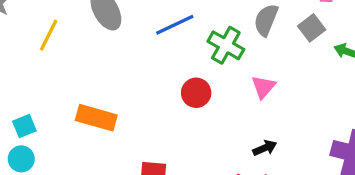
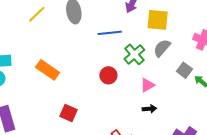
gray square: (312, 28) -> (184, 70), moved, turned -35
black arrow: (265, 148) -> (149, 109), moved

